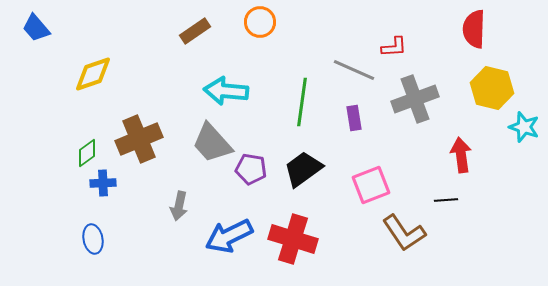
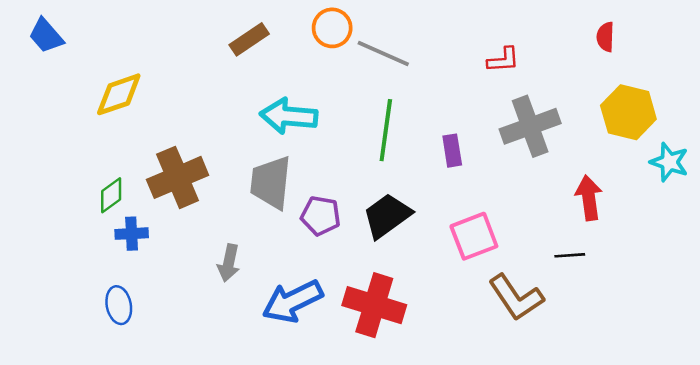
red semicircle: (474, 29) -> (605, 37), size x0.6
gray line: (354, 70) -> (383, 53), moved
gray trapezoid: (212, 143) -> (271, 182), turned 48

